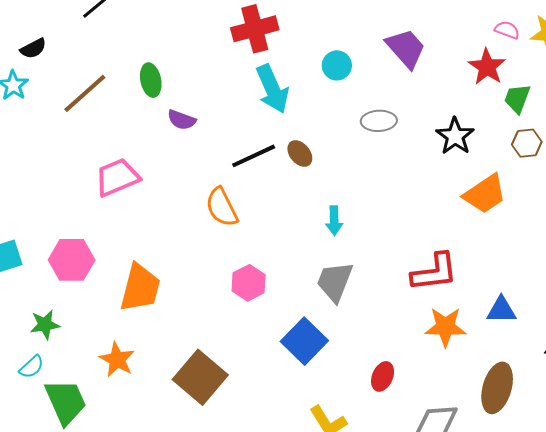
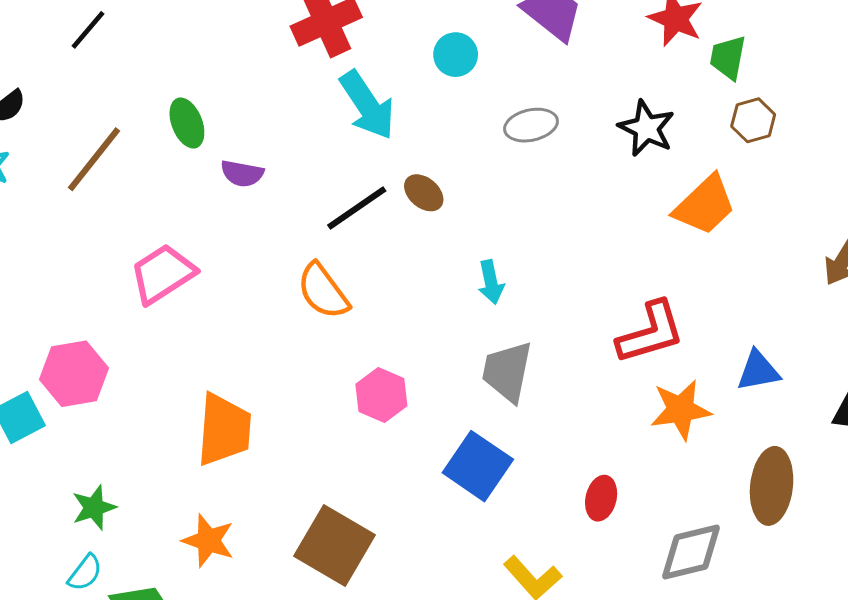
pink hexagon: (72, 260) -> (74, 374), moved

